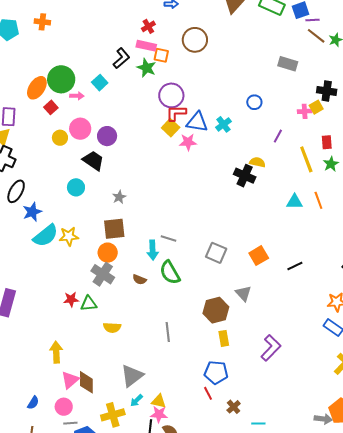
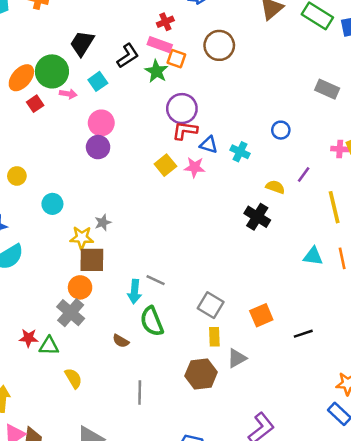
blue triangle: (197, 122) -> (209, 145), size x0.7
cyan cross: (223, 124) -> (240, 152), turned -35
yellow square: (171, 128) -> (165, 165), moved
pink circle: (80, 129) -> (101, 123), moved
yellow circle: (60, 138) -> (17, 176), moved
black trapezoid: (93, 161) -> (82, 43), moved, turned -100
yellow semicircle: (257, 162) -> (275, 187), moved
yellow star: (69, 236) -> (82, 238), moved
brown semicircle: (139, 280) -> (121, 341), moved
gray triangle: (243, 293) -> (237, 358), turned 36
yellow semicircle: (112, 327) -> (73, 378), turned -132
yellow rectangle: (224, 338) -> (214, 337), moved

